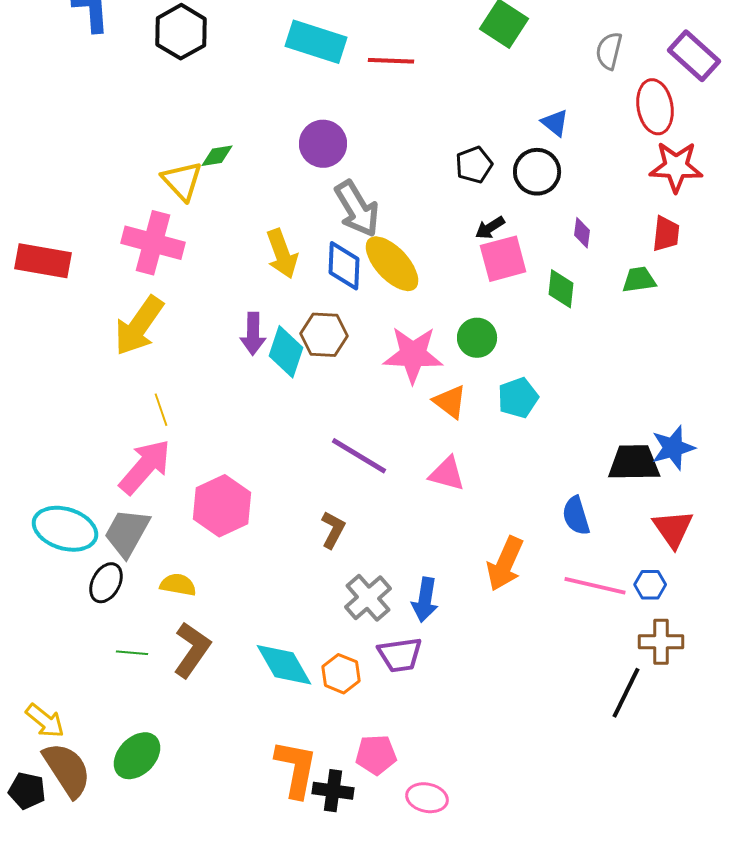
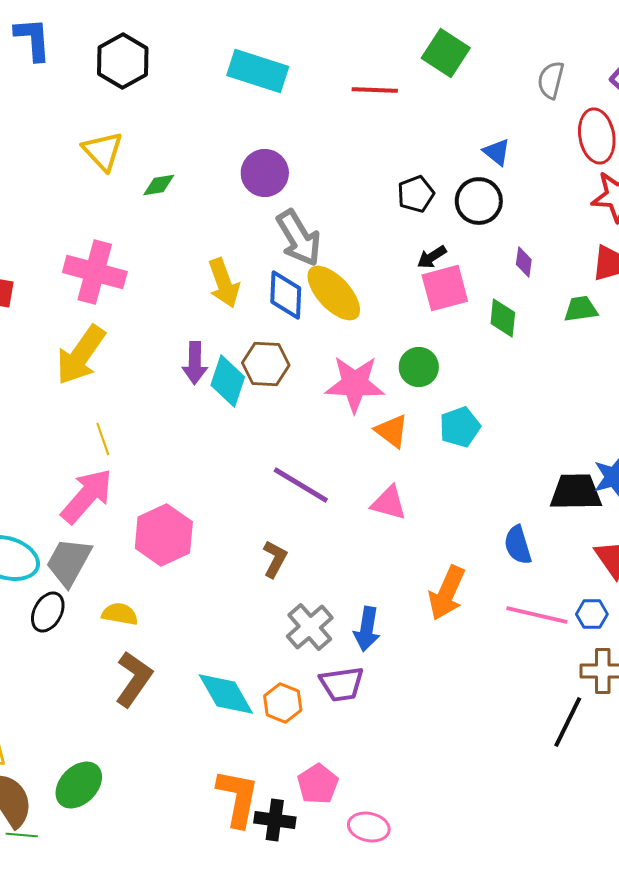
red line: (391, 61) -> (375, 90), moved
yellow triangle: (182, 181) -> (103, 151), moved
green line: (132, 653) -> (22, 835), moved
pink pentagon: (376, 755) -> (318, 784), turned -30

